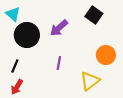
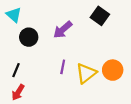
black circle: (27, 35) -> (29, 37), size x0.7
orange circle: (106, 55) -> (113, 70), moved
yellow triangle: (90, 81) -> (86, 73), moved

